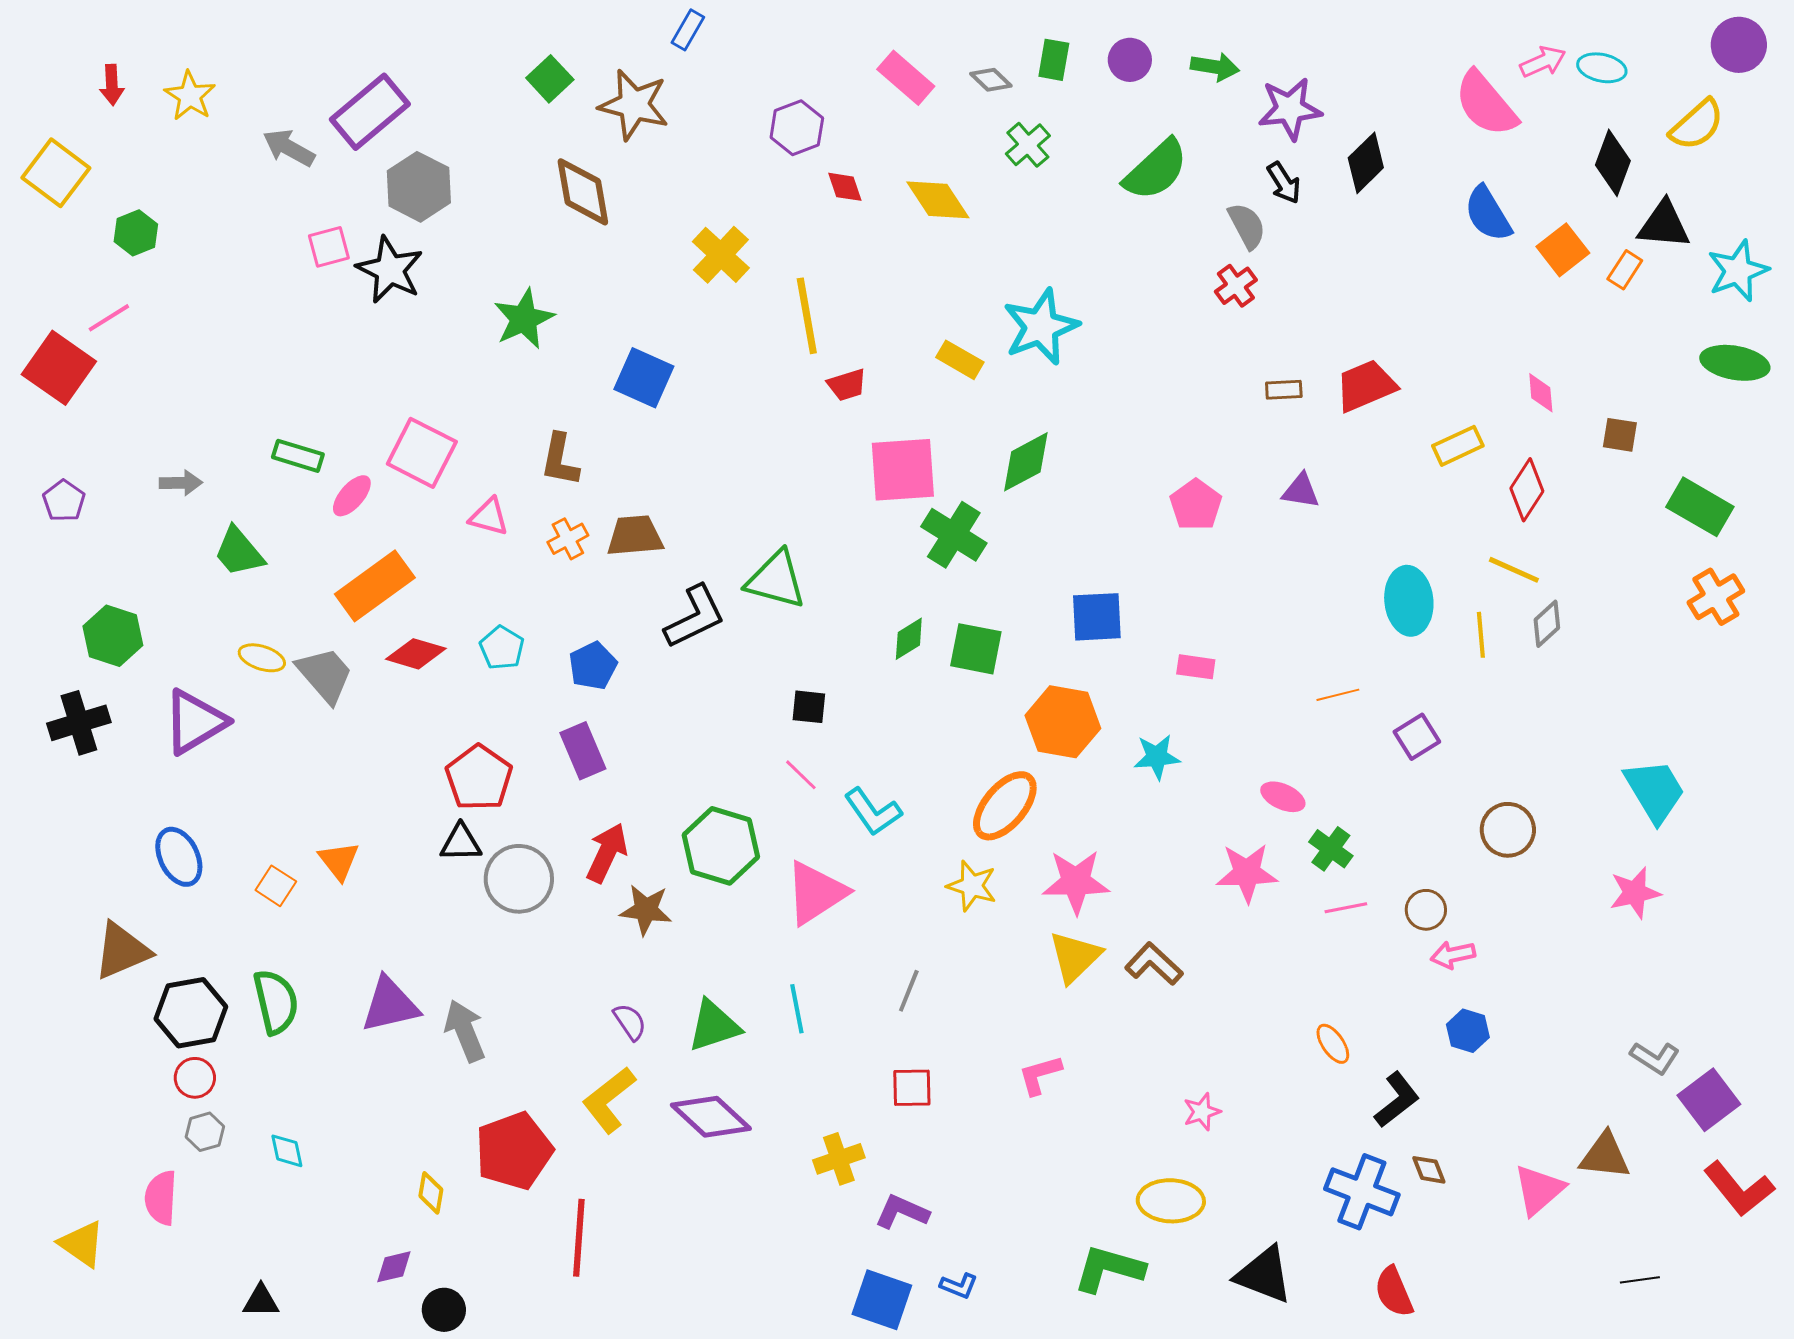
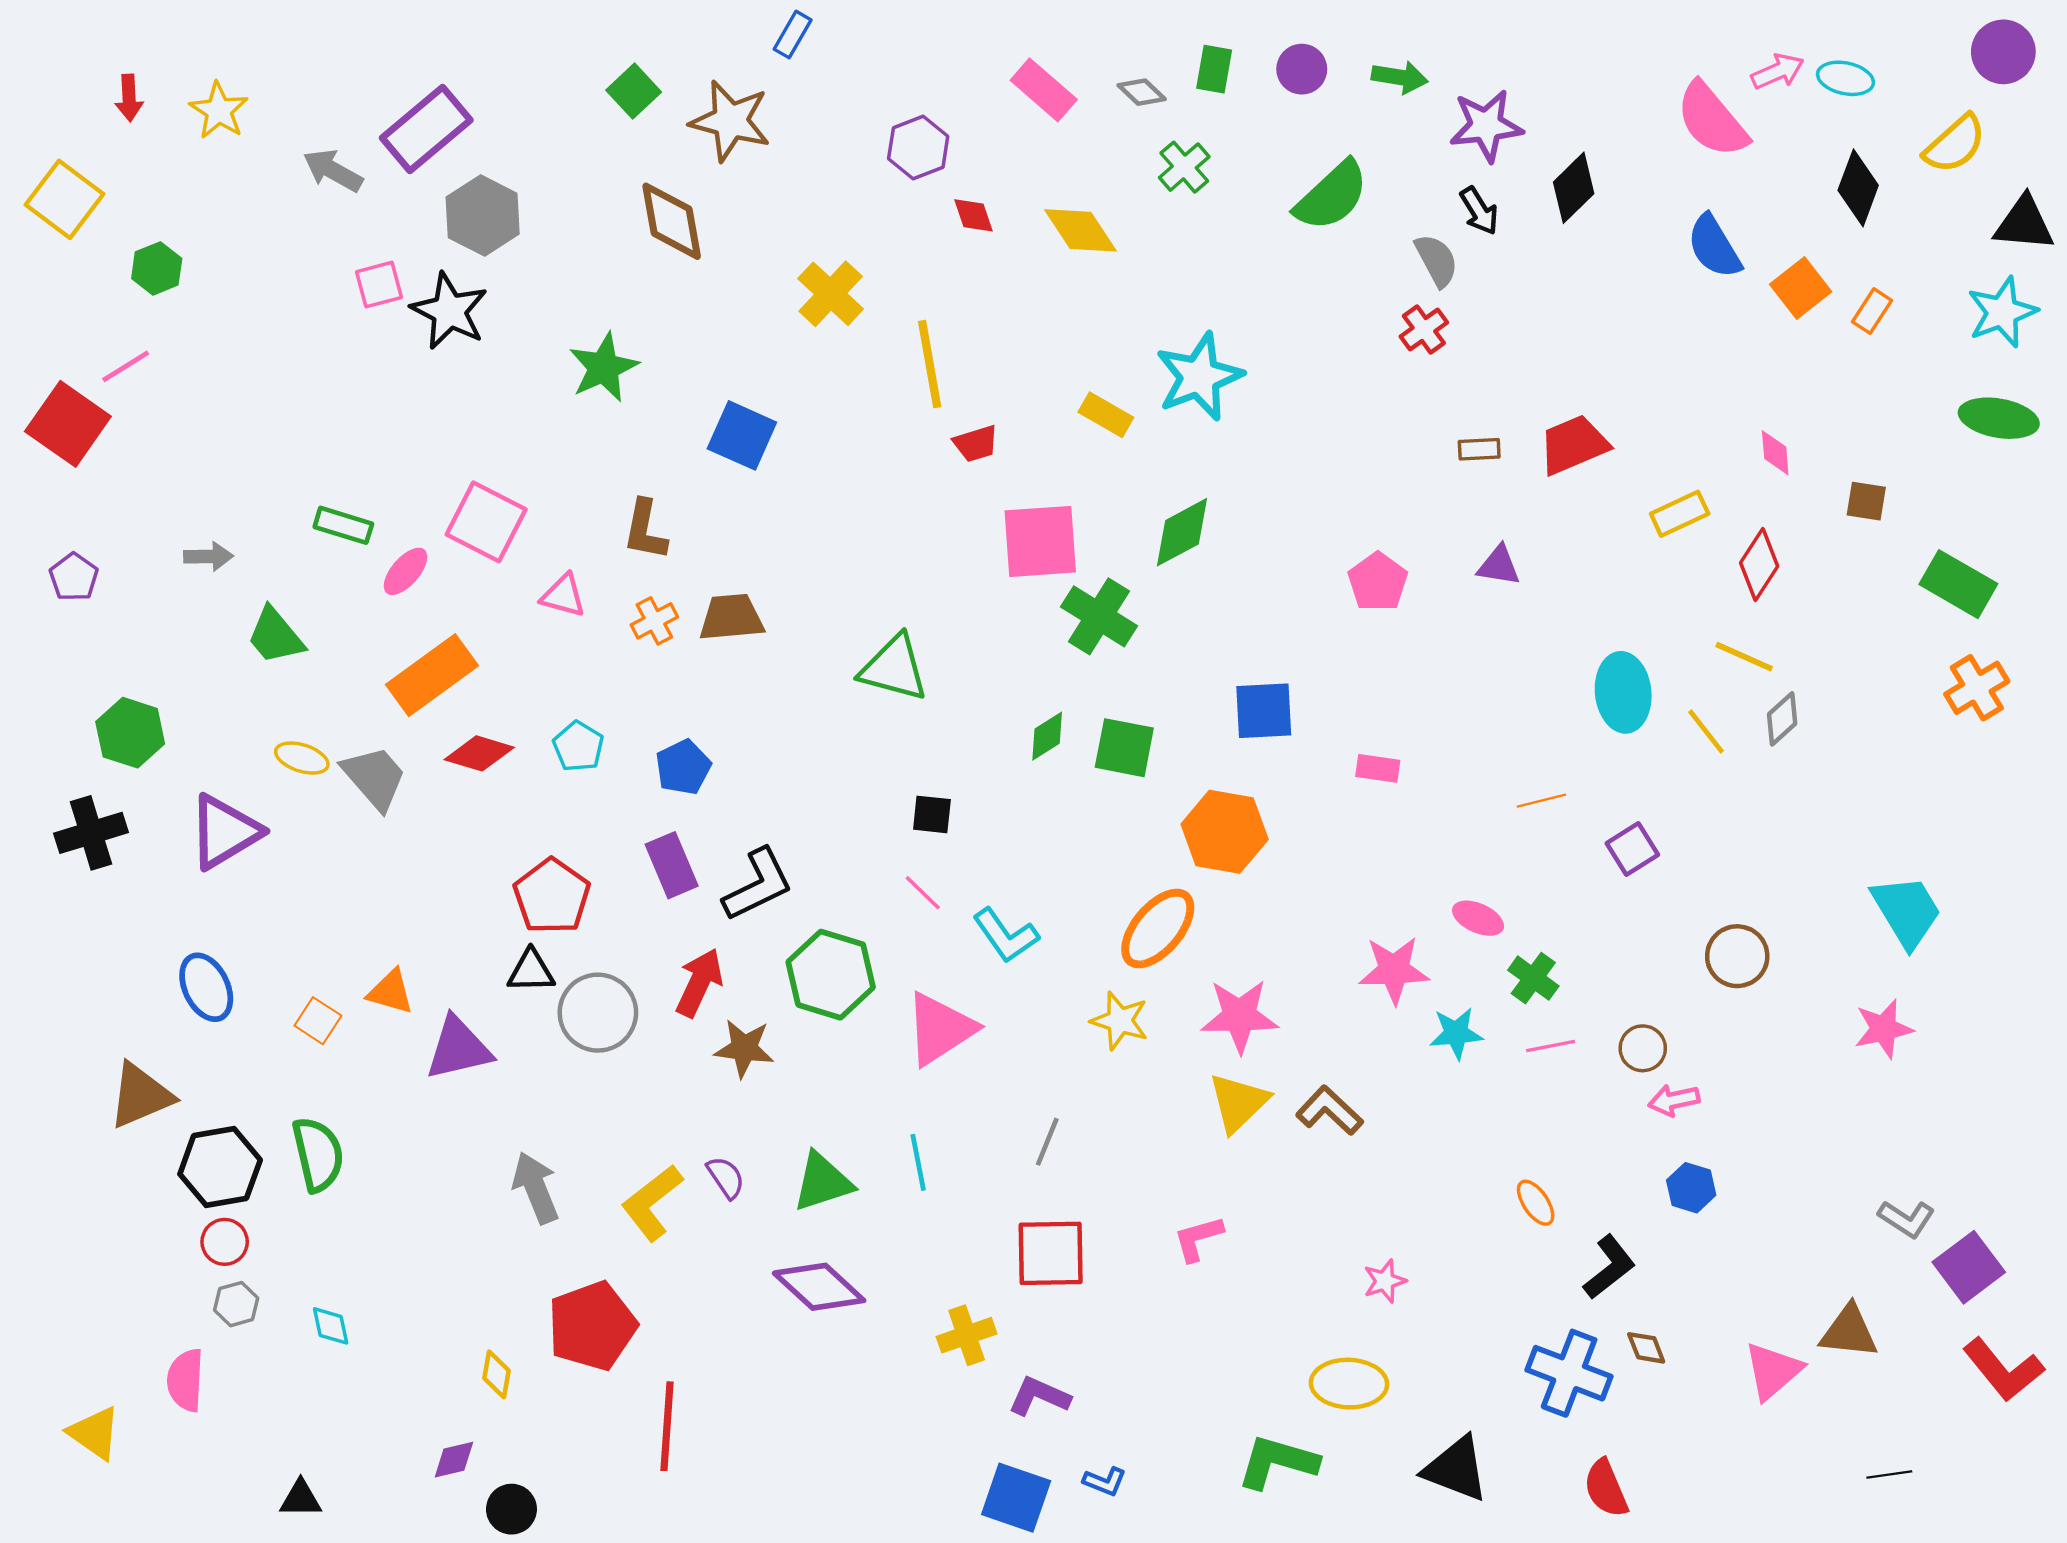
black triangle: (1664, 225) -> (2024, 223), moved
black L-shape: (695, 617) -> (758, 885), moved
yellow line: (1481, 635) -> (1706, 732), turned -33
cyan star: (1157, 757) -> (1456, 1033), moved
orange triangle: (339, 861) -> (391, 992), turned -36
pink star: (1247, 873) -> (1394, 970), moved
purple triangle: (390, 1005) -> (458, 1048), moved
red square: (912, 1088) -> (1051, 1253), size x1.5
yellow L-shape: (609, 1100) -> (652, 1203), moved

